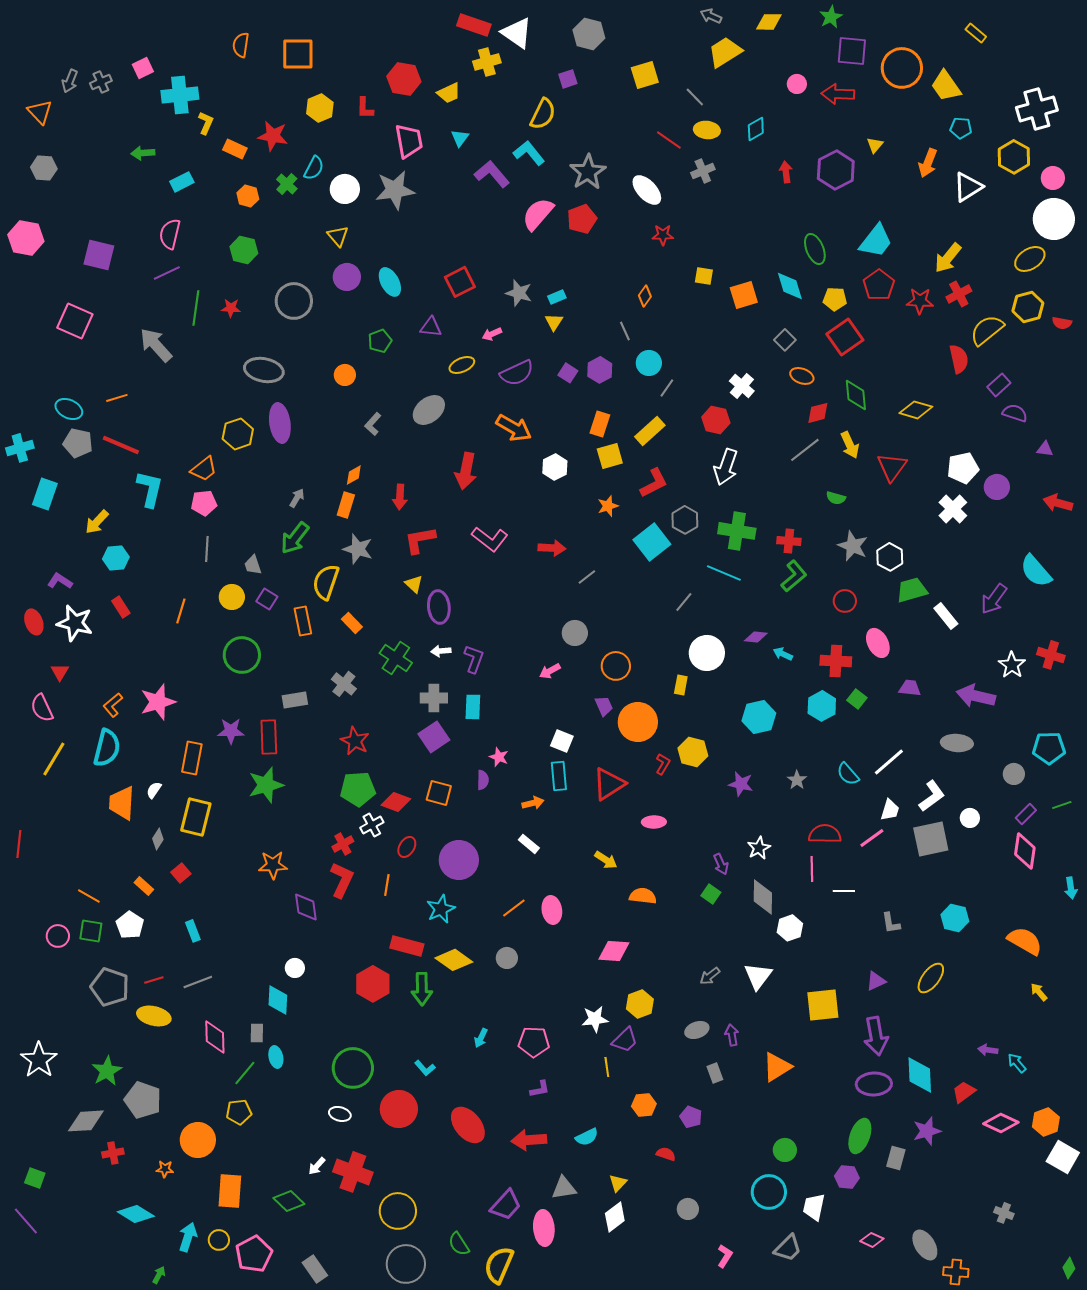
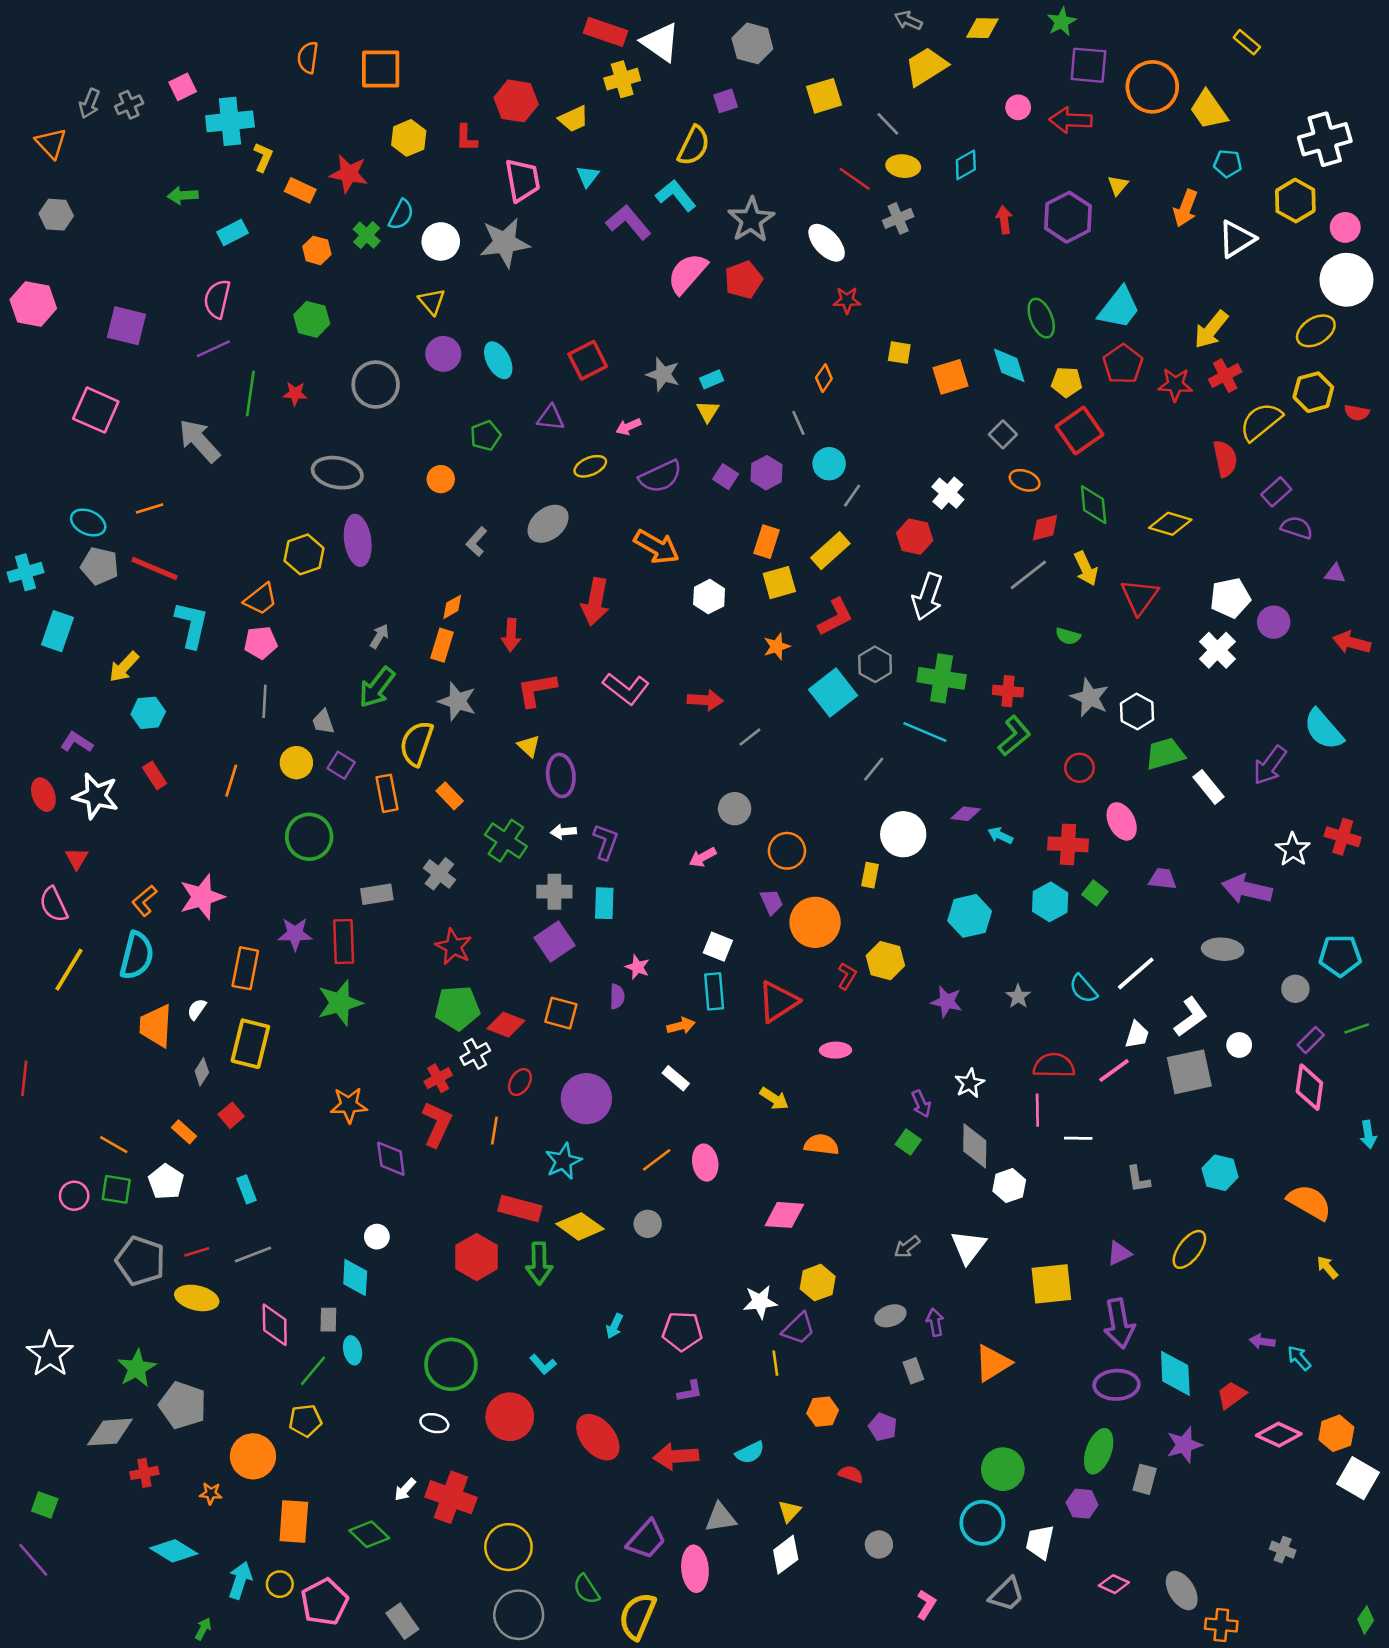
green circle: (785, 1150) -> (1003, 1469), size x1.4

